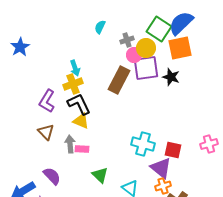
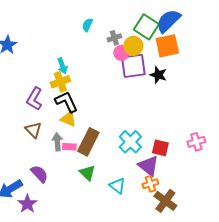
brown rectangle: (119, 80) -> (88, 142), moved
cyan cross: (143, 144) -> (130, 142), turned 30

